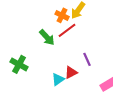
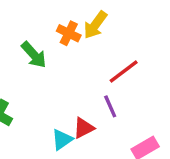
red line: (67, 30) -> (124, 71), moved
green arrow: (47, 37) -> (34, 55), moved

